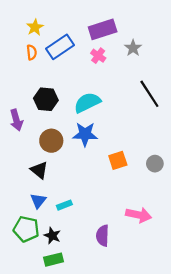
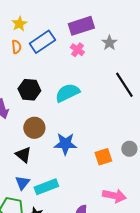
blue star: (85, 134) -> (65, 144), moved
orange square: (118, 160) -> (103, 157), moved
cyan rectangle: (64, 205) -> (46, 187), size x1.6

